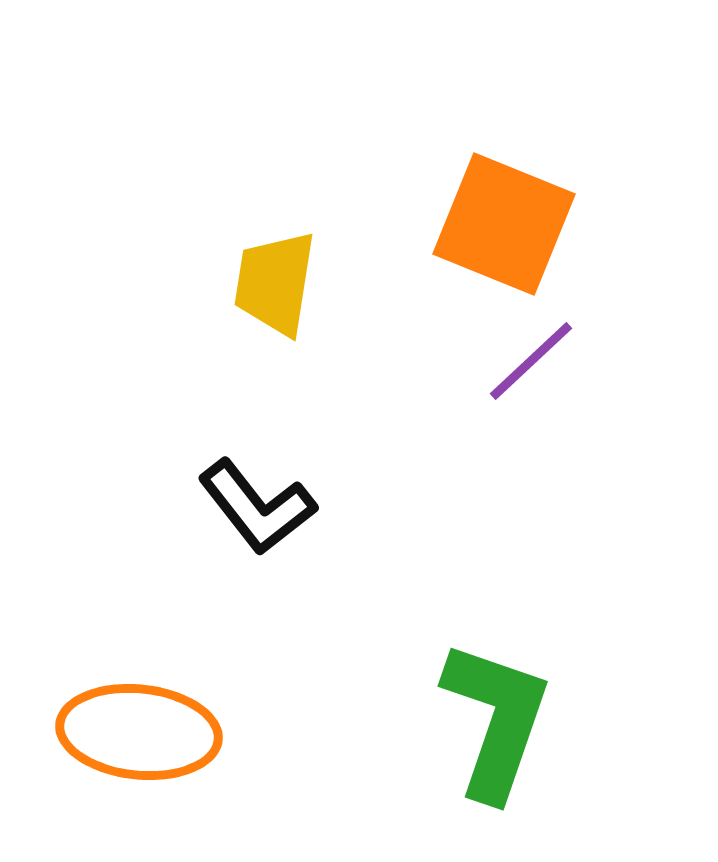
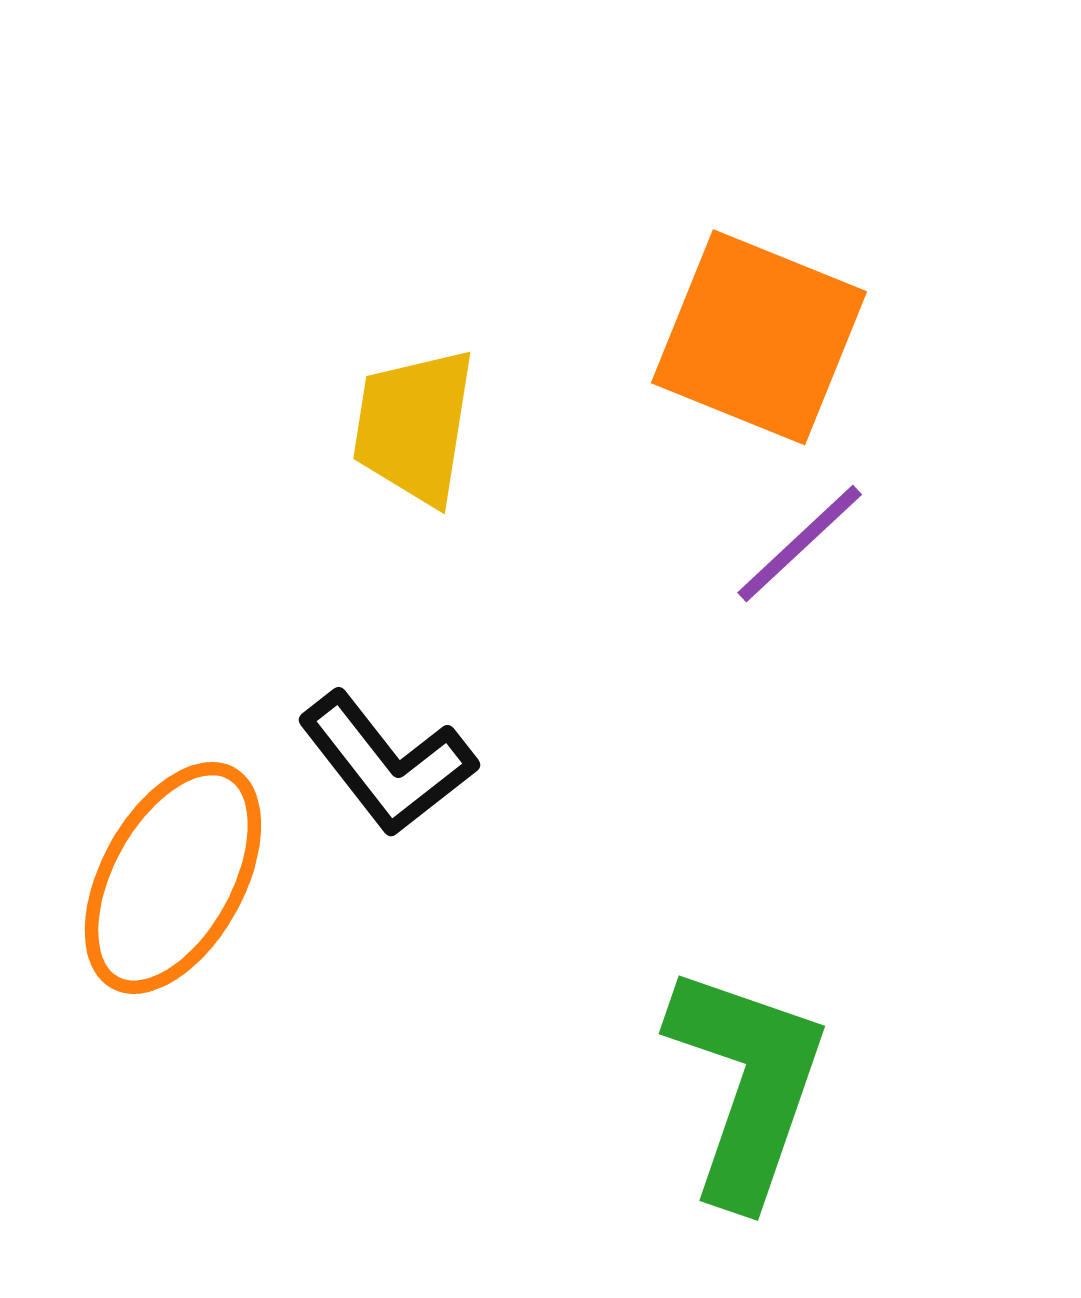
orange ellipse: (139, 732) -> (173, 878), moved, turned -67

